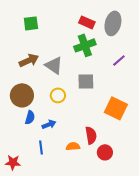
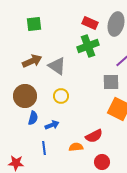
gray square: (86, 81) -> (111, 82), moved
red semicircle: (91, 135) -> (94, 136), turned 72
red circle: (105, 152) -> (102, 162), moved

